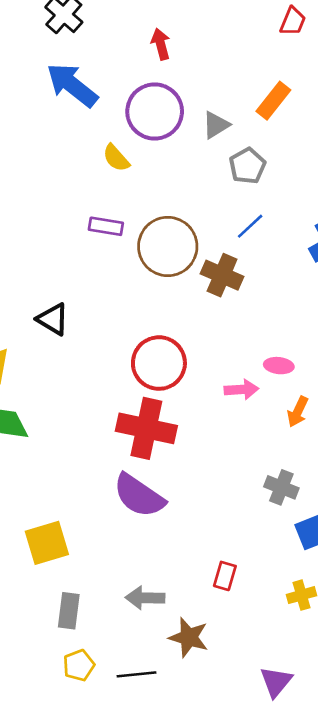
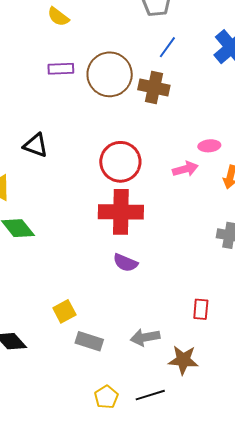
purple semicircle: (139, 496) -> (125, 263), size x0.6
yellow square: (47, 543) -> (64, 311), size x0.7
gray rectangle: (69, 611) -> (89, 341), moved, turned -68

